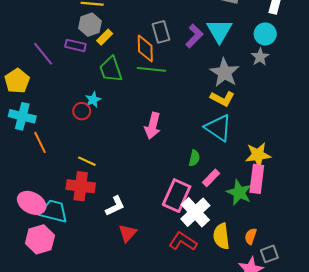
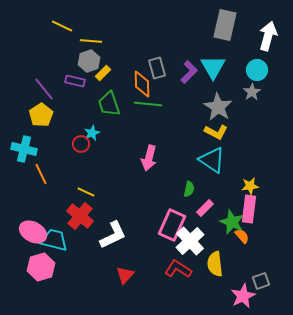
yellow pentagon: (17, 81) -> (41, 115), moved
yellow star: (258, 155) -> (250, 186), size x0.7
red cross: (81, 186) -> (80, 216), turned 32
white L-shape: (115, 206) -> (113, 235), size x1.4
red triangle: (128, 233) -> (125, 275), moved
orange semicircle: (251, 236) -> (242, 236), moved, turned 119

